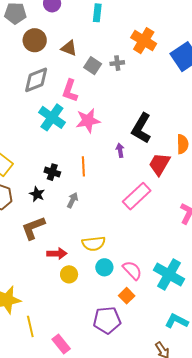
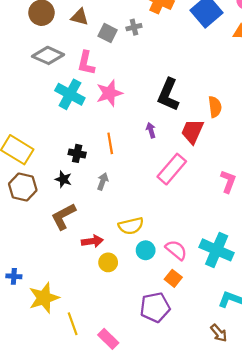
gray diamond: (36, 80) -> (48, 55), turned 52
purple arrow: (120, 150) -> (151, 130), moved

